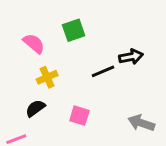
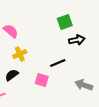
green square: (74, 30) -> (65, 22), moved
black line: (103, 71) -> (58, 63), moved

